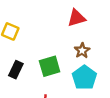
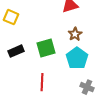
black rectangle: (16, 70) -> (16, 51), turned 42

